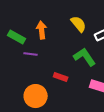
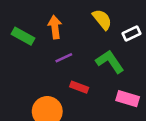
purple line: (31, 54) -> (64, 58), moved, turned -32

